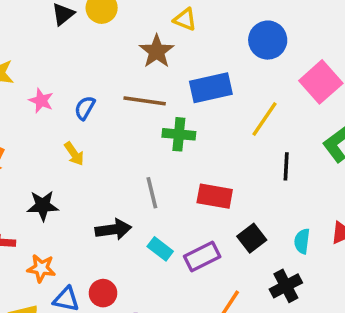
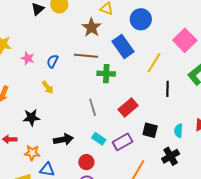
blue circle: (268, 40) -> (141, 19), moved
blue rectangle: (211, 88) -> (123, 47), turned 70
red rectangle: (215, 196) -> (128, 108), turned -48
black arrow: (113, 229) -> (63, 140), moved
black square: (252, 238) -> (150, 130), turned -35
red circle: (103, 293) -> (86, 162), moved

